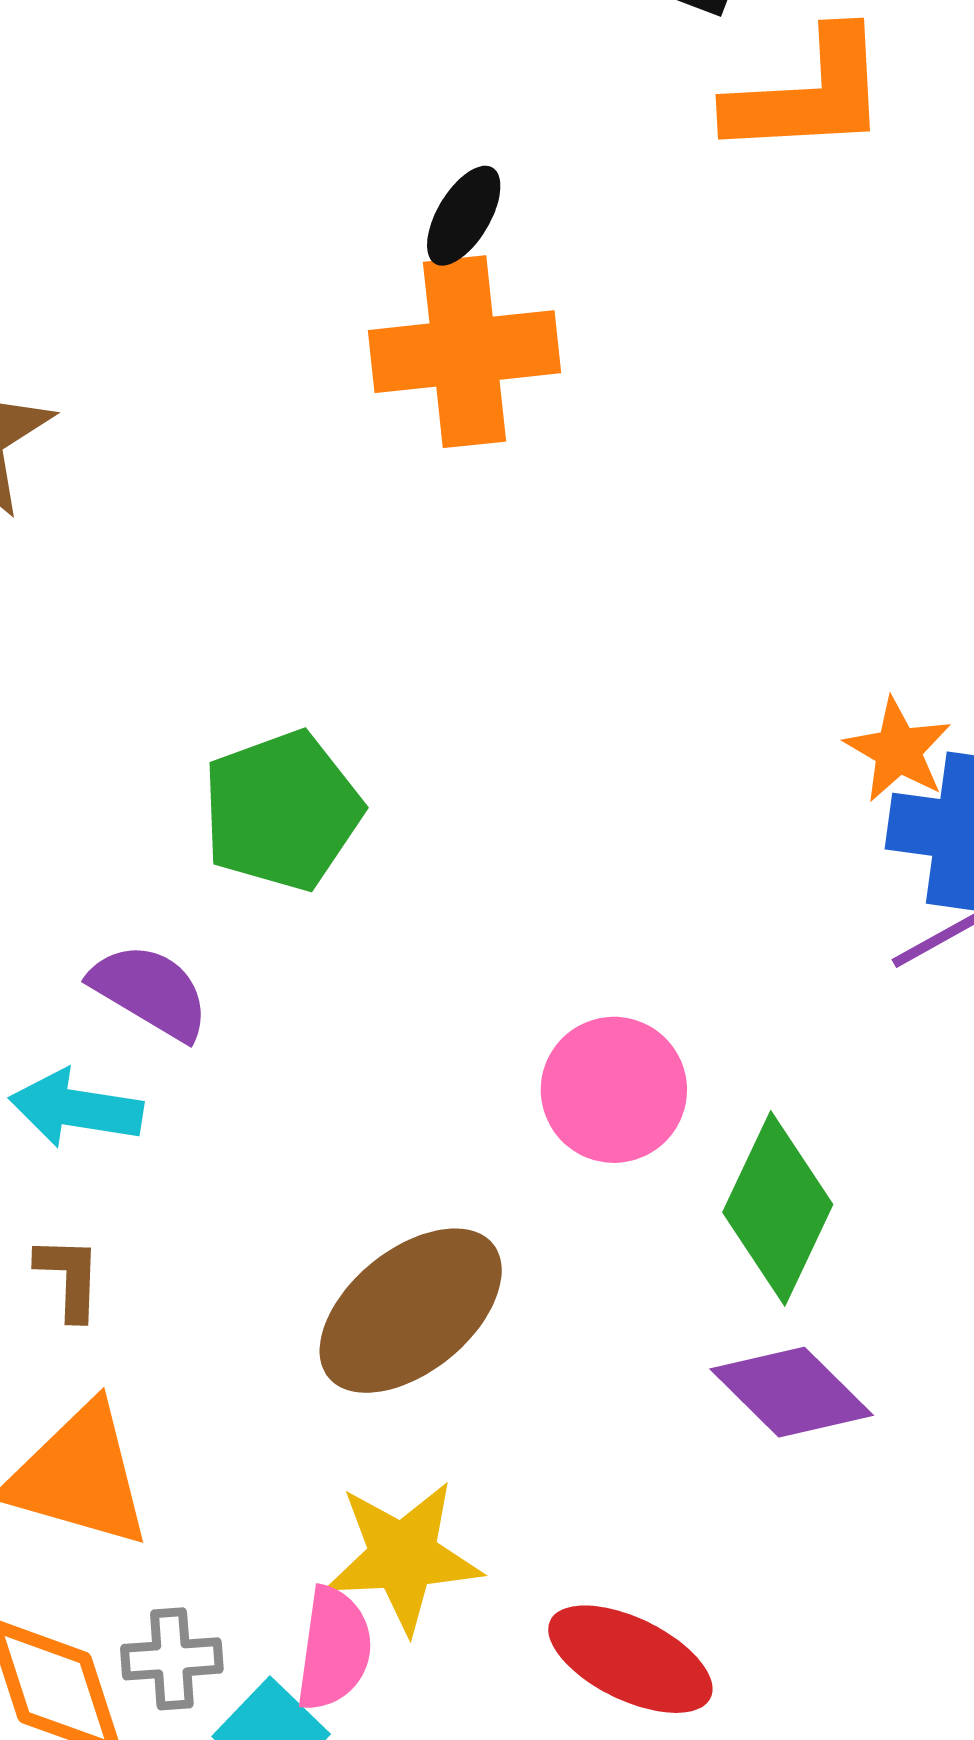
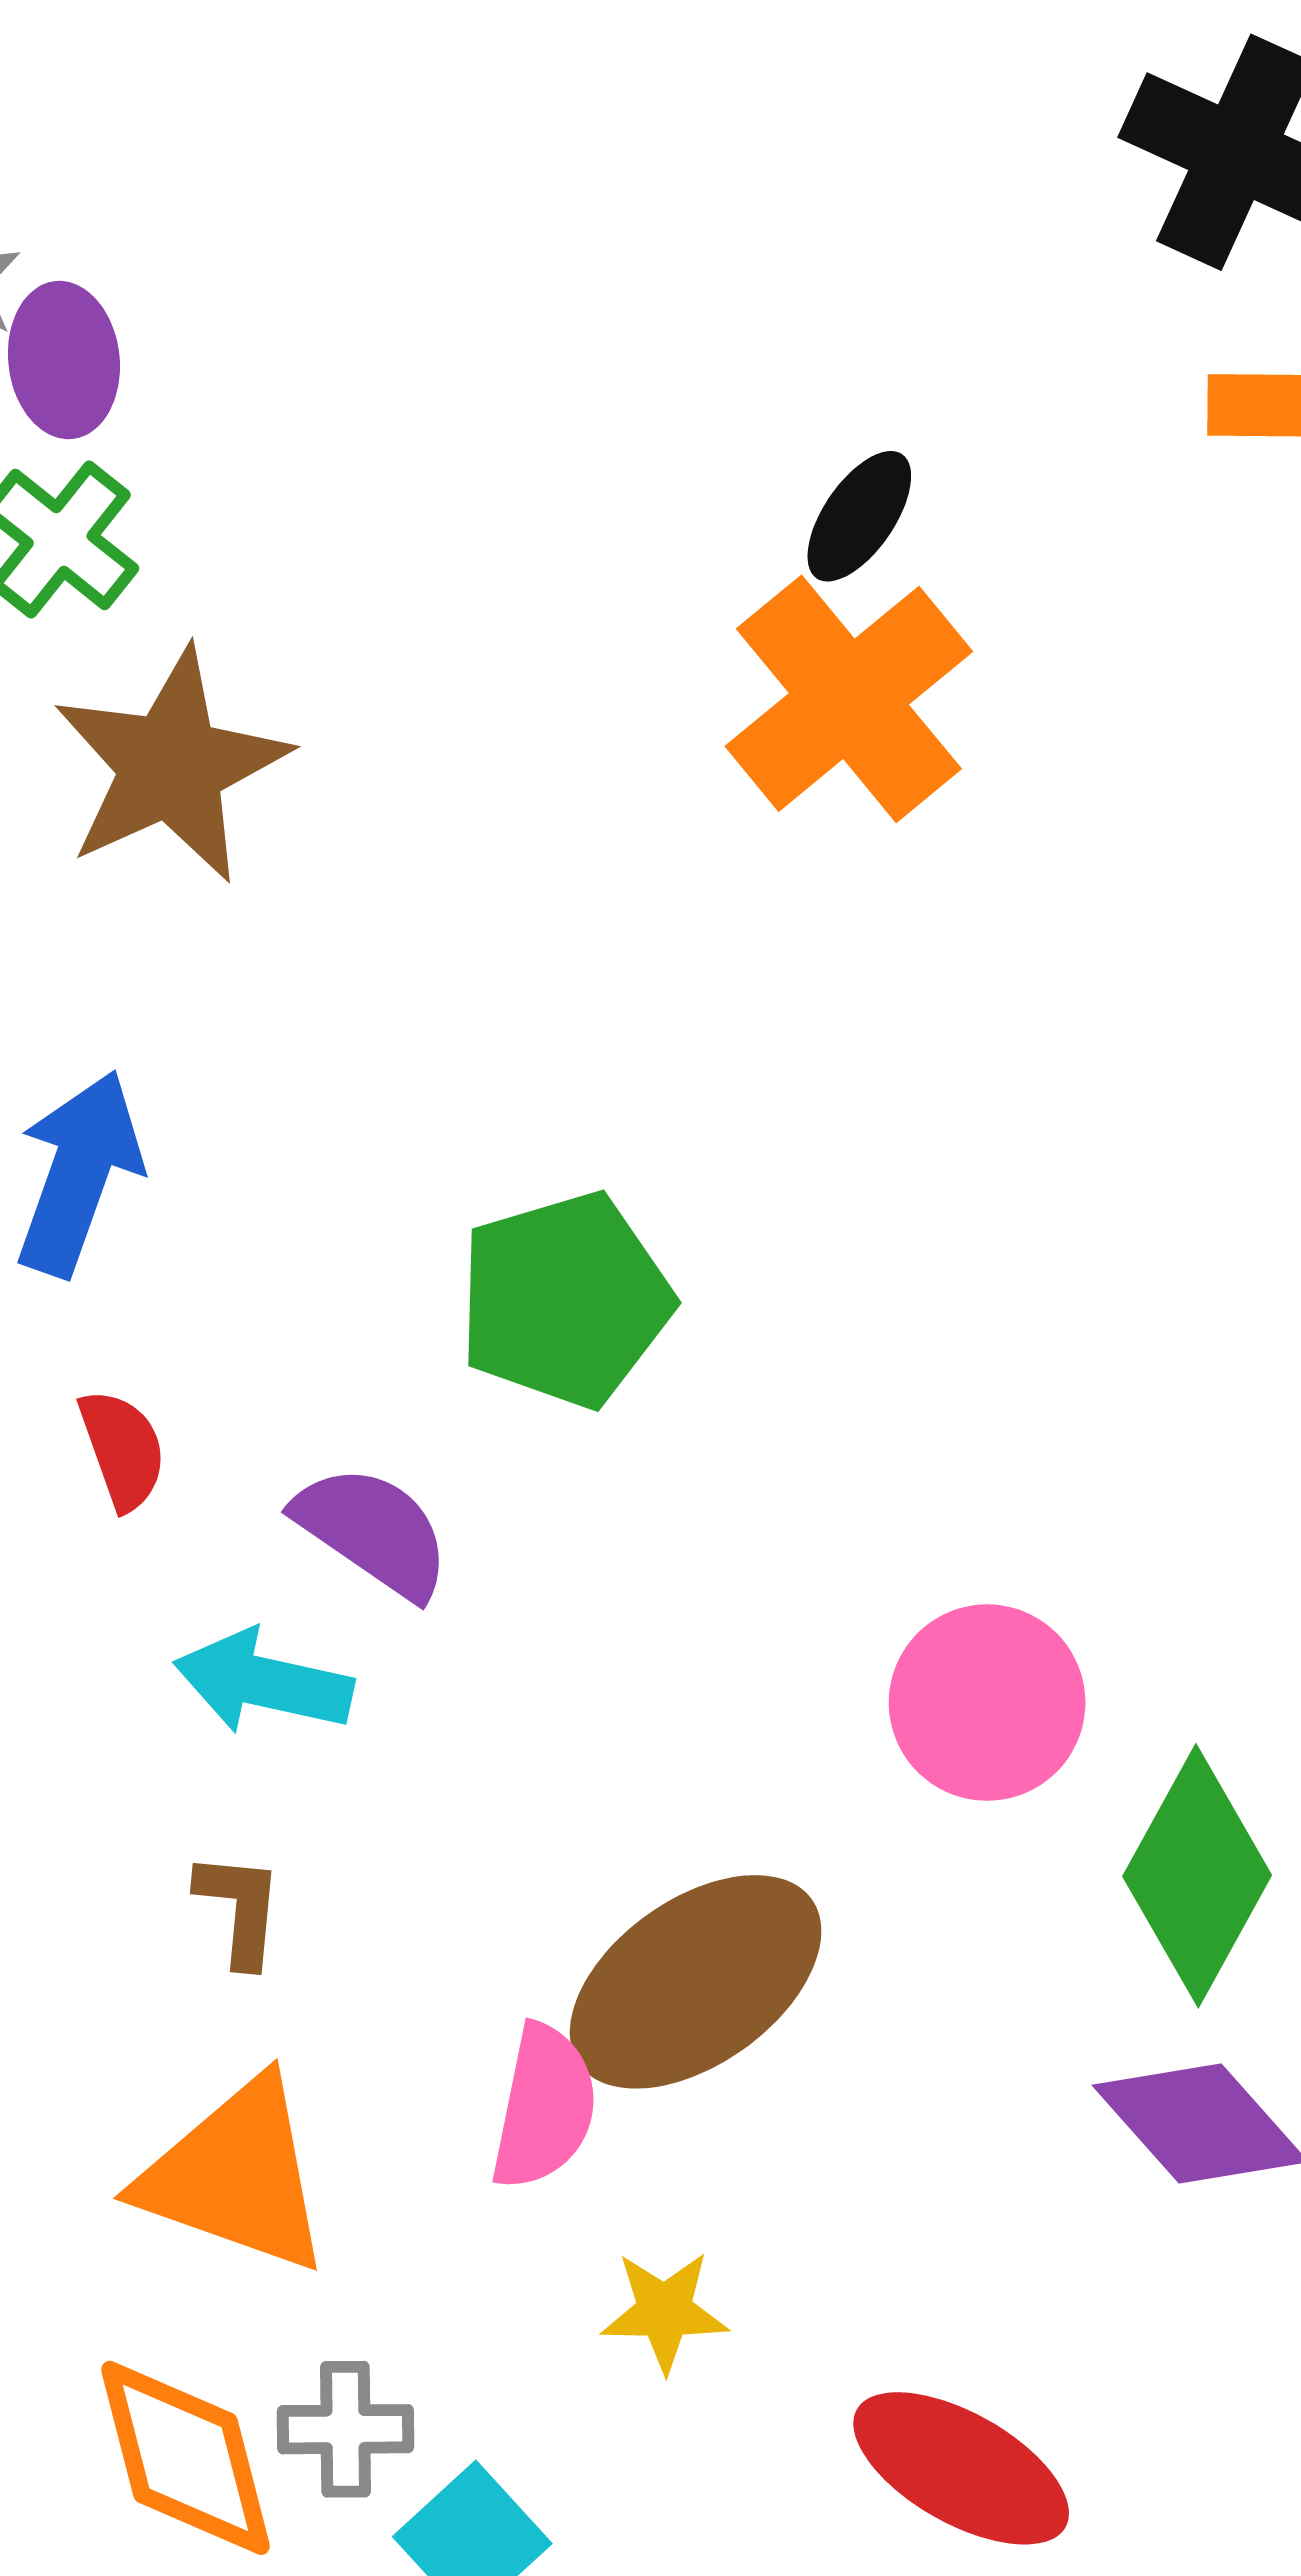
orange cross: (465, 352) -> (849, 699), turned -37
yellow star: (403, 1556) -> (664, 2311), size x0.6
pink semicircle: (334, 1649) -> (544, 2107), moved

